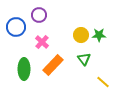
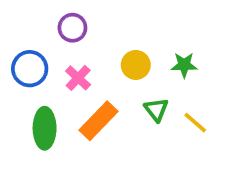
blue circle: (16, 27) -> (30, 69), moved
yellow circle: (81, 35) -> (136, 65), moved
yellow line: (103, 82) -> (195, 123), moved

